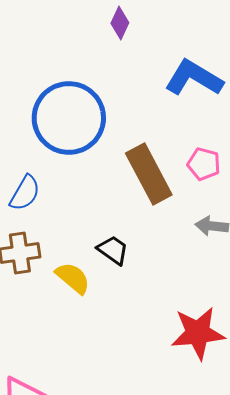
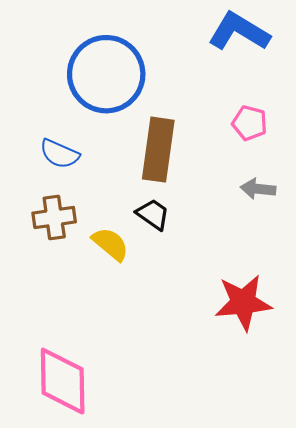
brown rectangle: (149, 174) -> (158, 150), moved, turned 36
blue semicircle: (25, 193) -> (59, 154), turned 84

